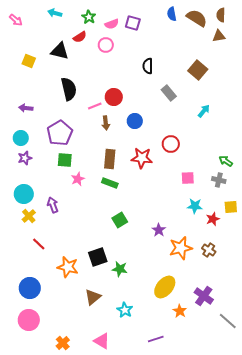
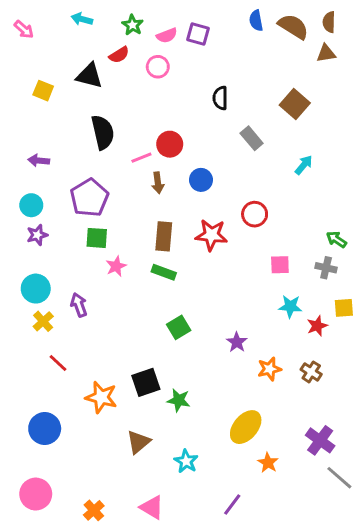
orange star: (181, 248) -> (269, 369), size x0.7
purple cross: (204, 296) -> (320, 440), moved
pink circle: (29, 320) -> (36, 494), moved
purple line: (156, 339) -> (232, 504), turned -35

